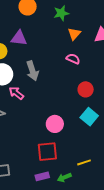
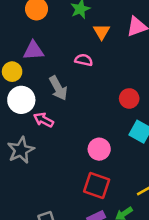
pink semicircle: (73, 59) -> (84, 60), moved
red square: (47, 152) -> (97, 185), turned 35

